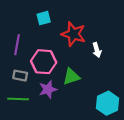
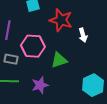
purple star: (48, 89) -> (40, 85), moved

